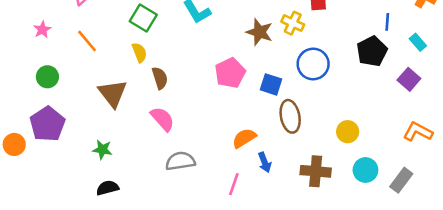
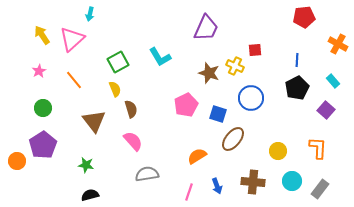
green square: (143, 18) -> (118, 62), turned 30
blue line: (387, 22) -> (297, 60), moved
brown ellipse: (290, 116) -> (233, 139), turned 50
orange L-shape: (418, 132) -> (318, 148), moved, turned 65
blue arrow: (265, 162) -> (217, 186), moved

